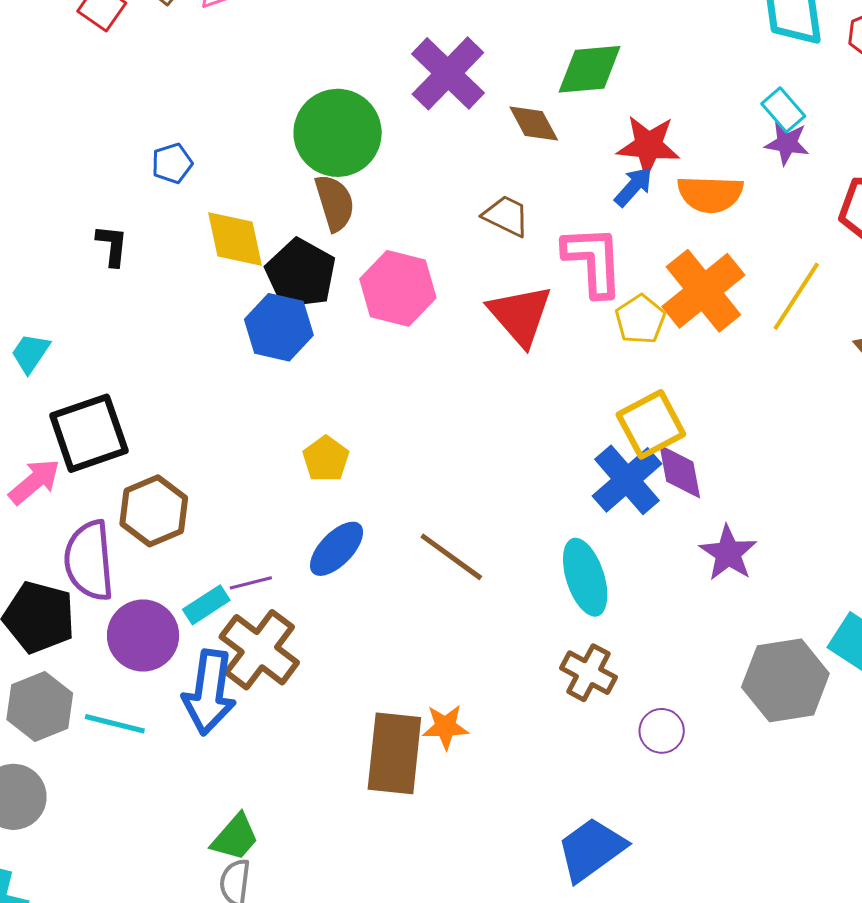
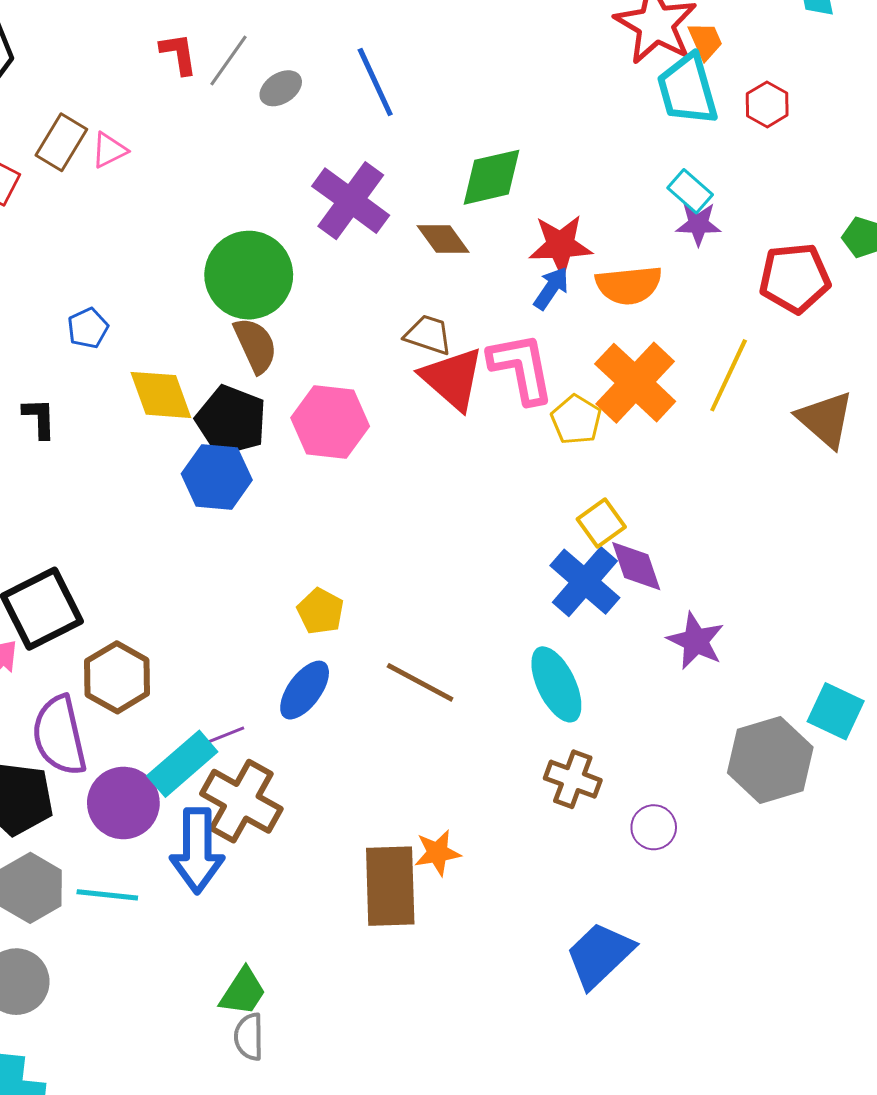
red triangle: (520, 315) -> (452, 379), moved
yellow square: (651, 424) -> (601, 523), size x0.7
yellow pentagon: (326, 459) -> (320, 611), moved
cyan rectangle: (206, 605) -> (182, 764), size x1.5

